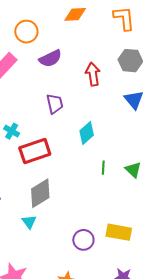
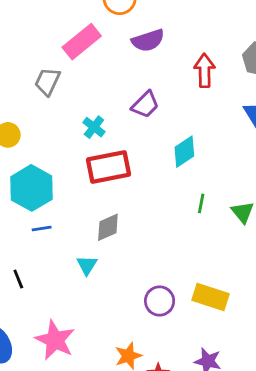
purple trapezoid: (55, 104) -> (145, 105), turned 50
cyan cross: (12, 131) -> (94, 127), moved
gray diamond: (40, 193) -> (108, 227), size x0.7

